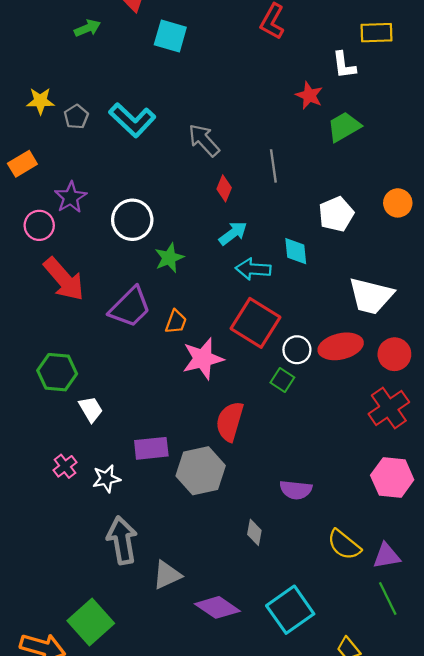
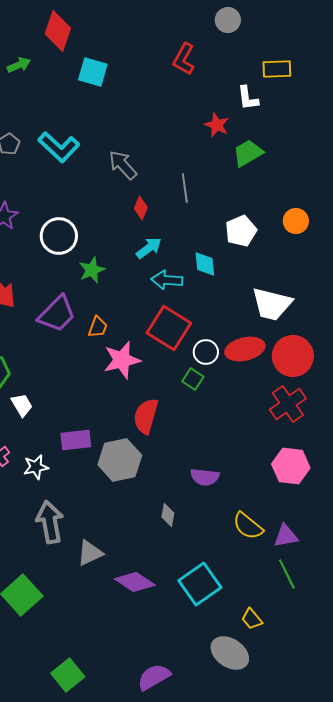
red circle: (394, 354) -> (293, 356), size x1.4

